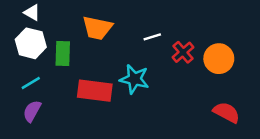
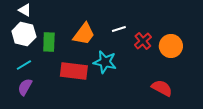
orange trapezoid: (97, 28) -> (84, 34), moved, turned -65
red semicircle: (226, 112) -> (162, 88), moved

